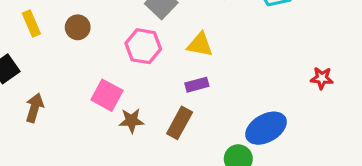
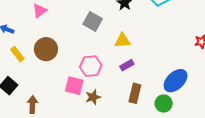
brown circle: (78, 27) -> (46, 49), size x1.5
pink hexagon: (143, 46) -> (91, 66), moved
brown rectangle: (180, 123) -> (135, 93), moved

